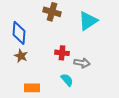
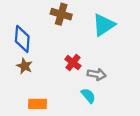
red cross: (62, 53) -> (73, 63), turned 32
cyan semicircle: (67, 80) -> (88, 96), moved

